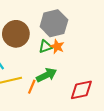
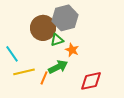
brown circle: (16, 34) -> (43, 28), moved
orange star: (57, 46) -> (72, 50), moved

